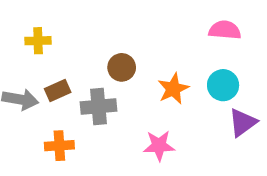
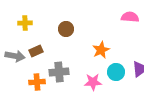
brown circle: (122, 67) -> (66, 29), moved
cyan circle: (223, 85) -> (116, 72), moved
gray cross: (99, 107) -> (59, 72), moved

